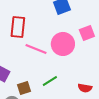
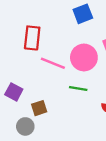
green line: (50, 81) -> (78, 89), moved, turned 42

